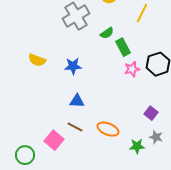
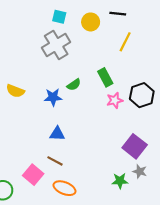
green semicircle: (107, 33) -> (74, 85), moved
purple square: (151, 113) -> (135, 146), size x1.6
orange ellipse: (108, 129) -> (64, 188), moved

